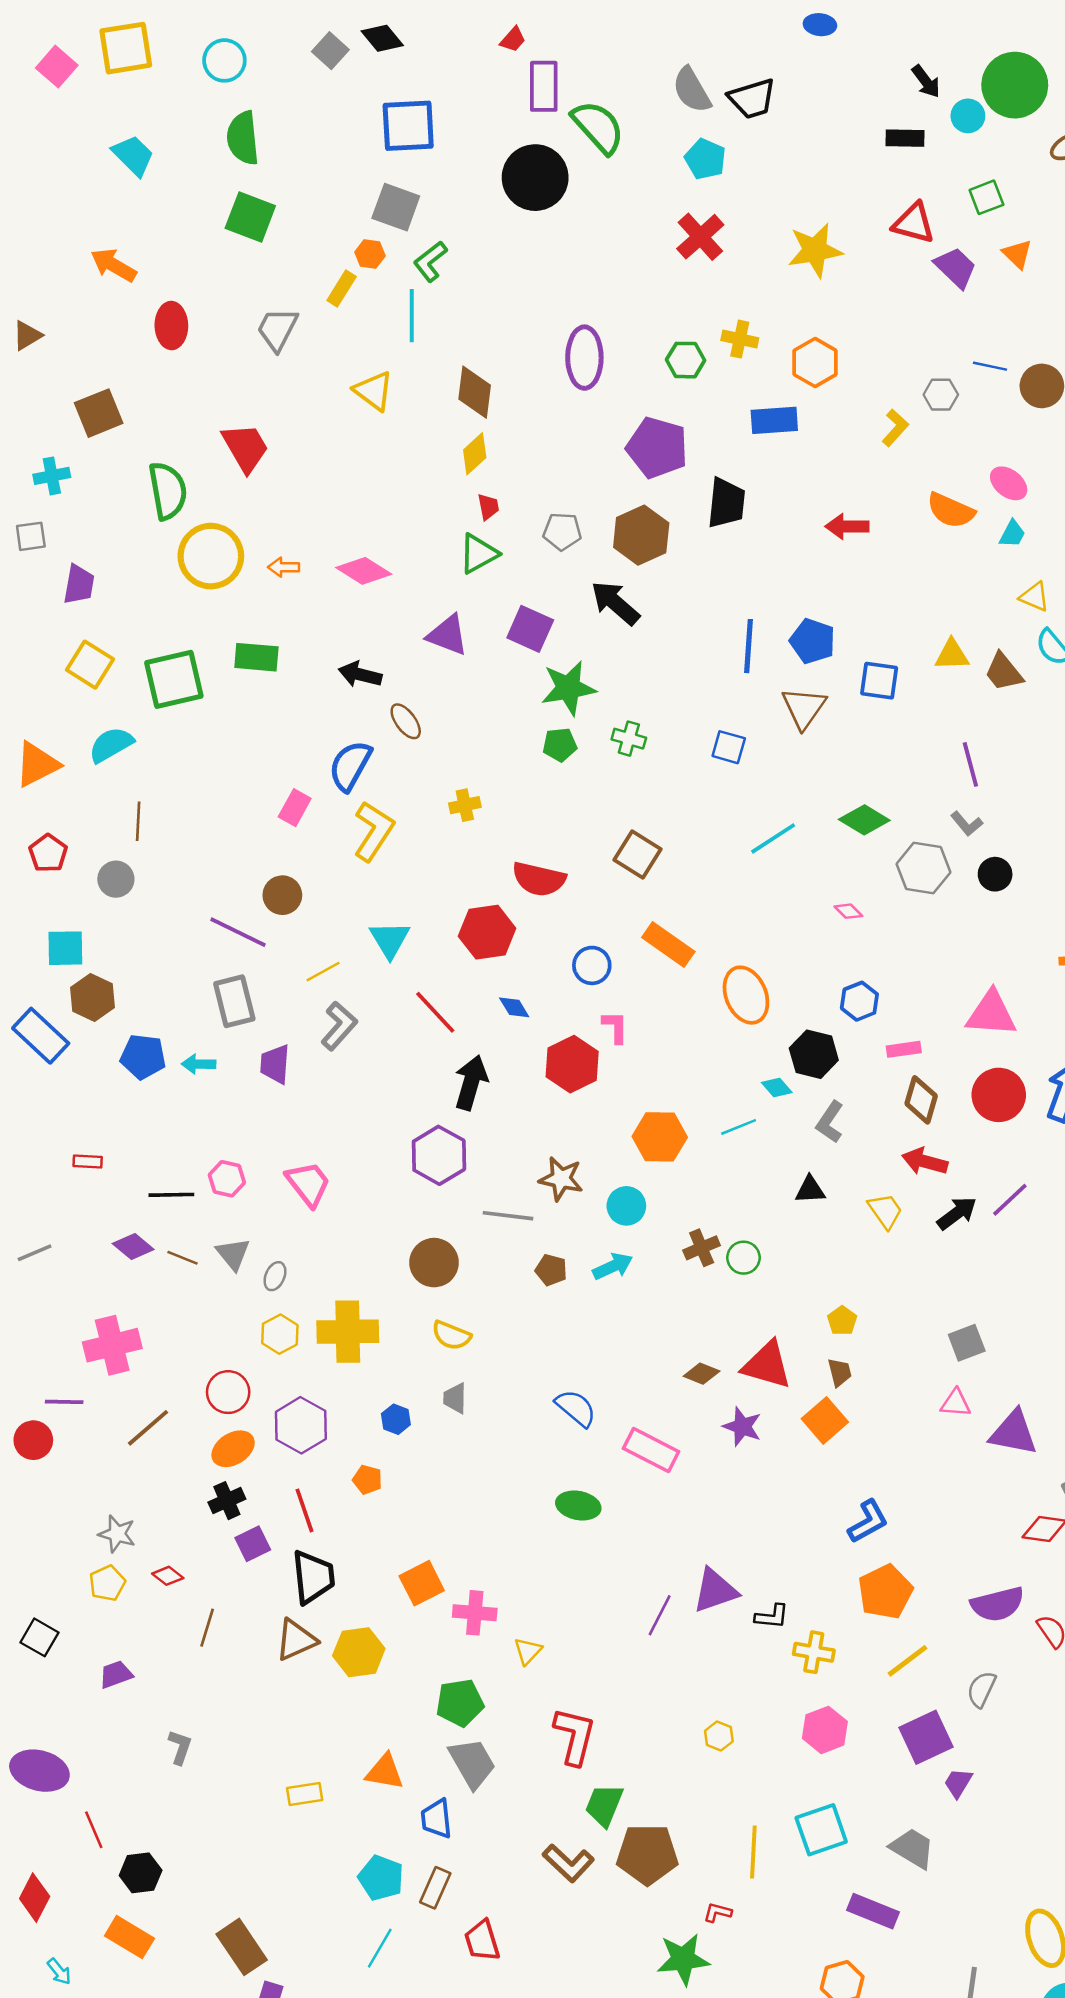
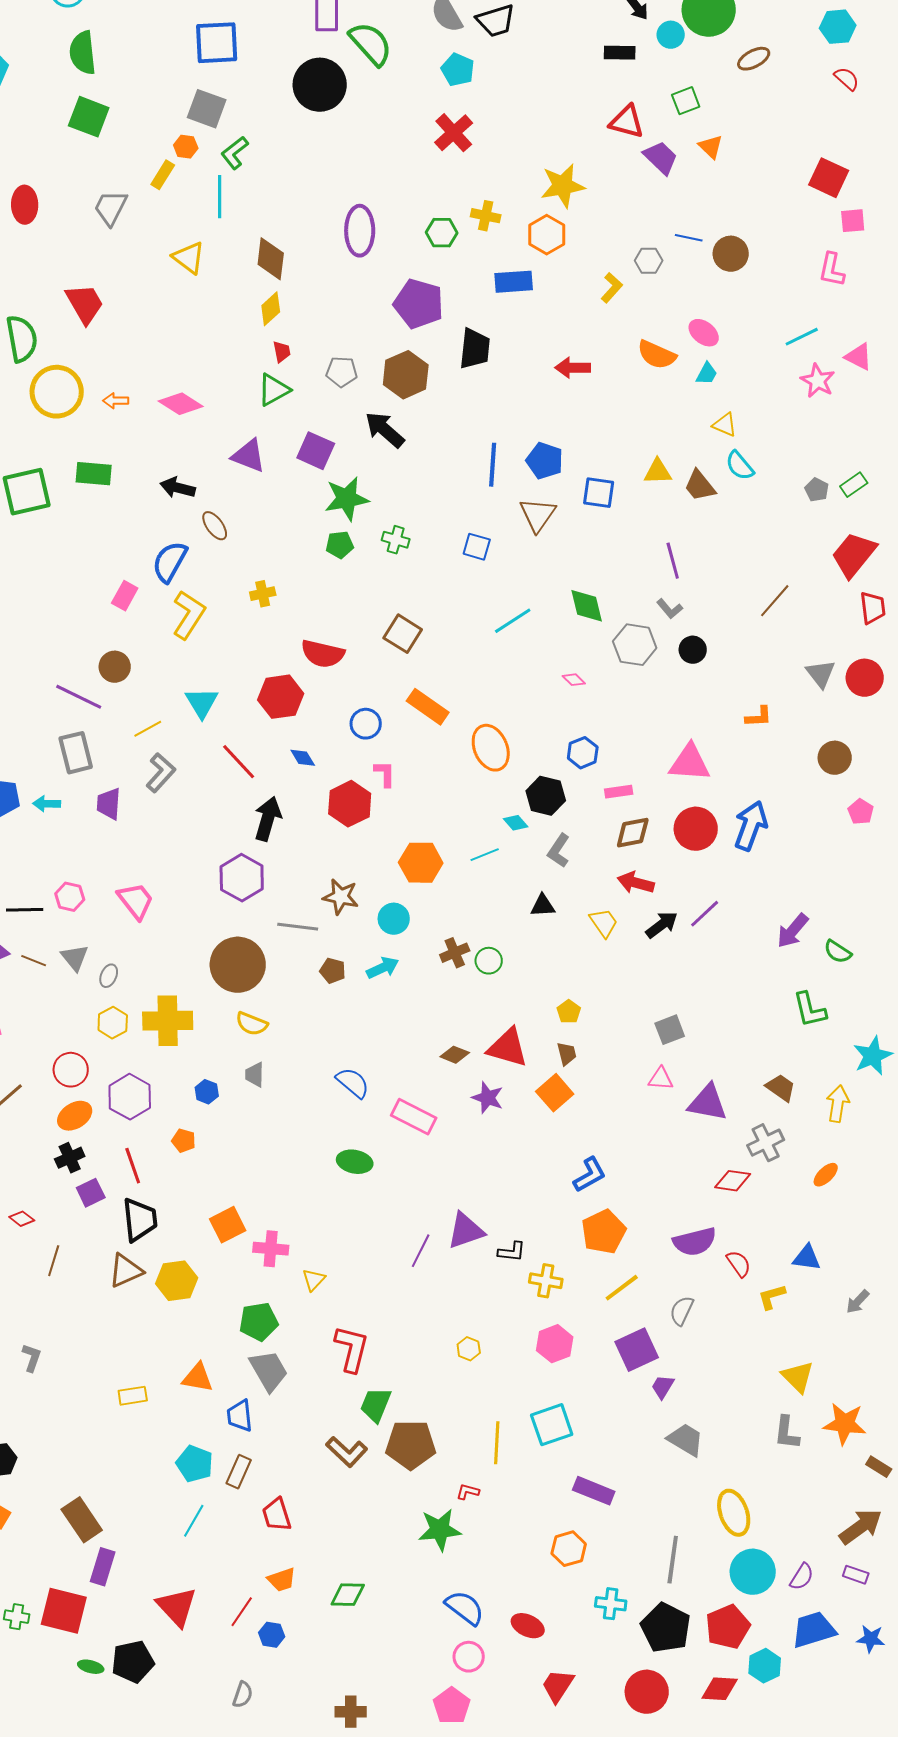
yellow star: (815, 250) -> (563, 186), moved
green diamond: (864, 820) -> (587, 606), turned 45
brown diamond: (921, 1100) -> (633, 833), turned 63
brown circle: (434, 1263) -> (238, 965), size x1.4
gray trapezoid: (912, 1848) -> (686, 1440), moved

